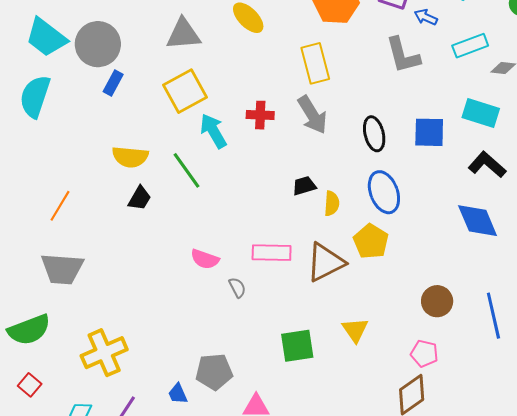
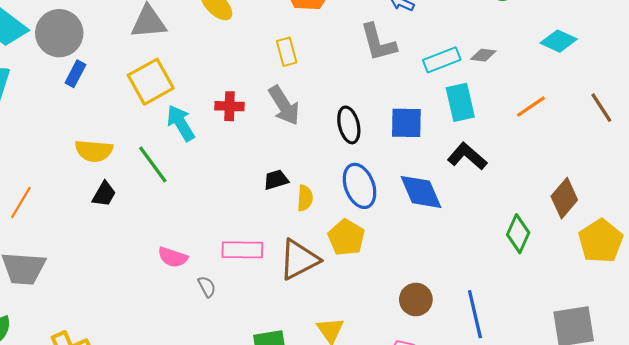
cyan rectangle: (470, 46) -> (442, 60), moved
yellow rectangle: (315, 63) -> (287, 52), size x0.7
cyan rectangle: (481, 113) -> (460, 102), turned 60
blue diamond: (478, 221) -> (421, 192), moved

